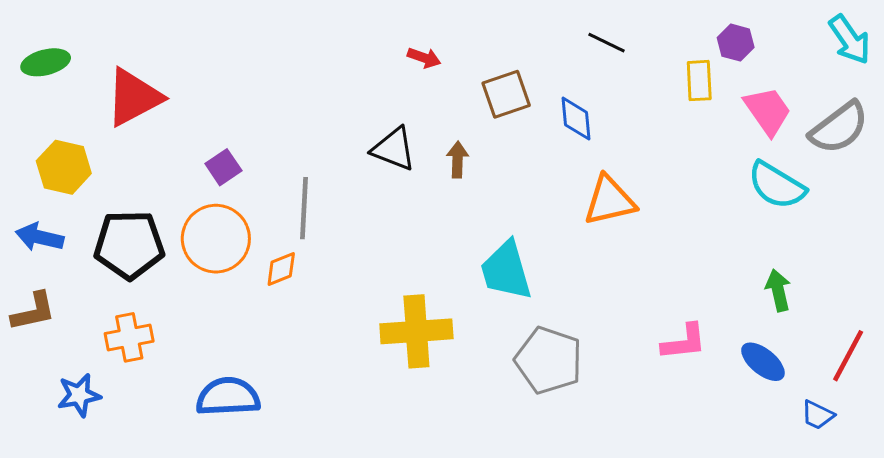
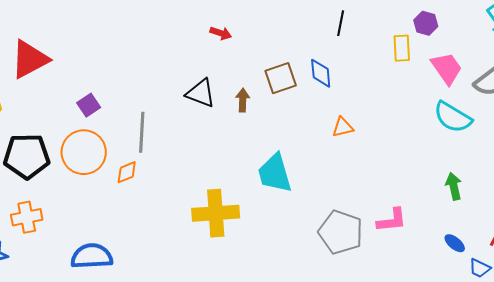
black line: (606, 43) -> (341, 23), turned 75
brown square: (506, 94) -> (281, 78), moved
orange triangle: (609, 201) -> (343, 127), size x0.6
gray pentagon: (549, 360) -> (341, 232), moved
blue ellipse: (763, 362) -> (455, 243), moved, size x0.7

